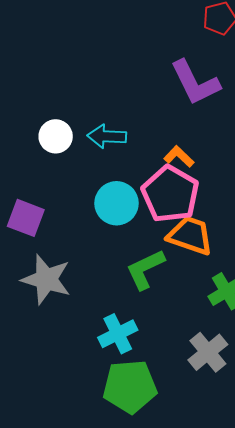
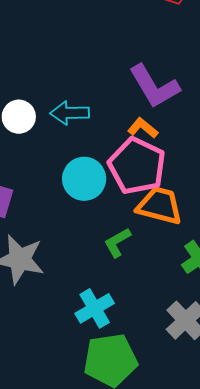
purple L-shape: (195, 83) -> (154, 86), moved
green L-shape: (145, 269) -> (117, 242), size x0.7

